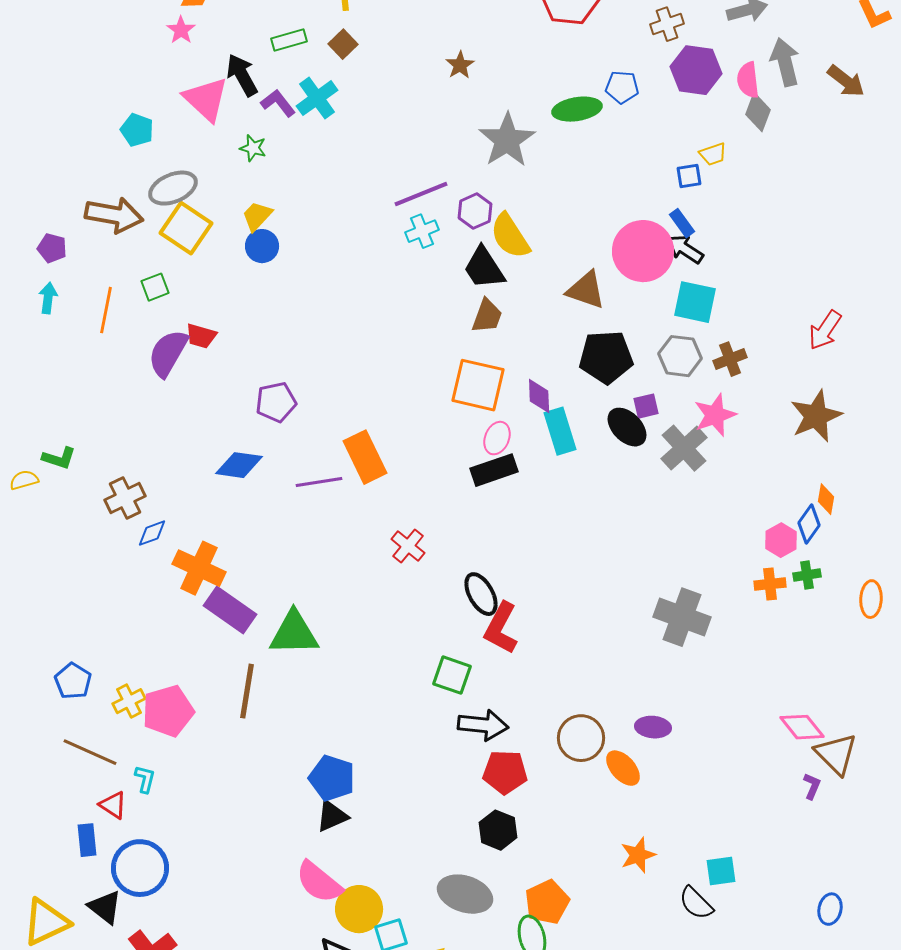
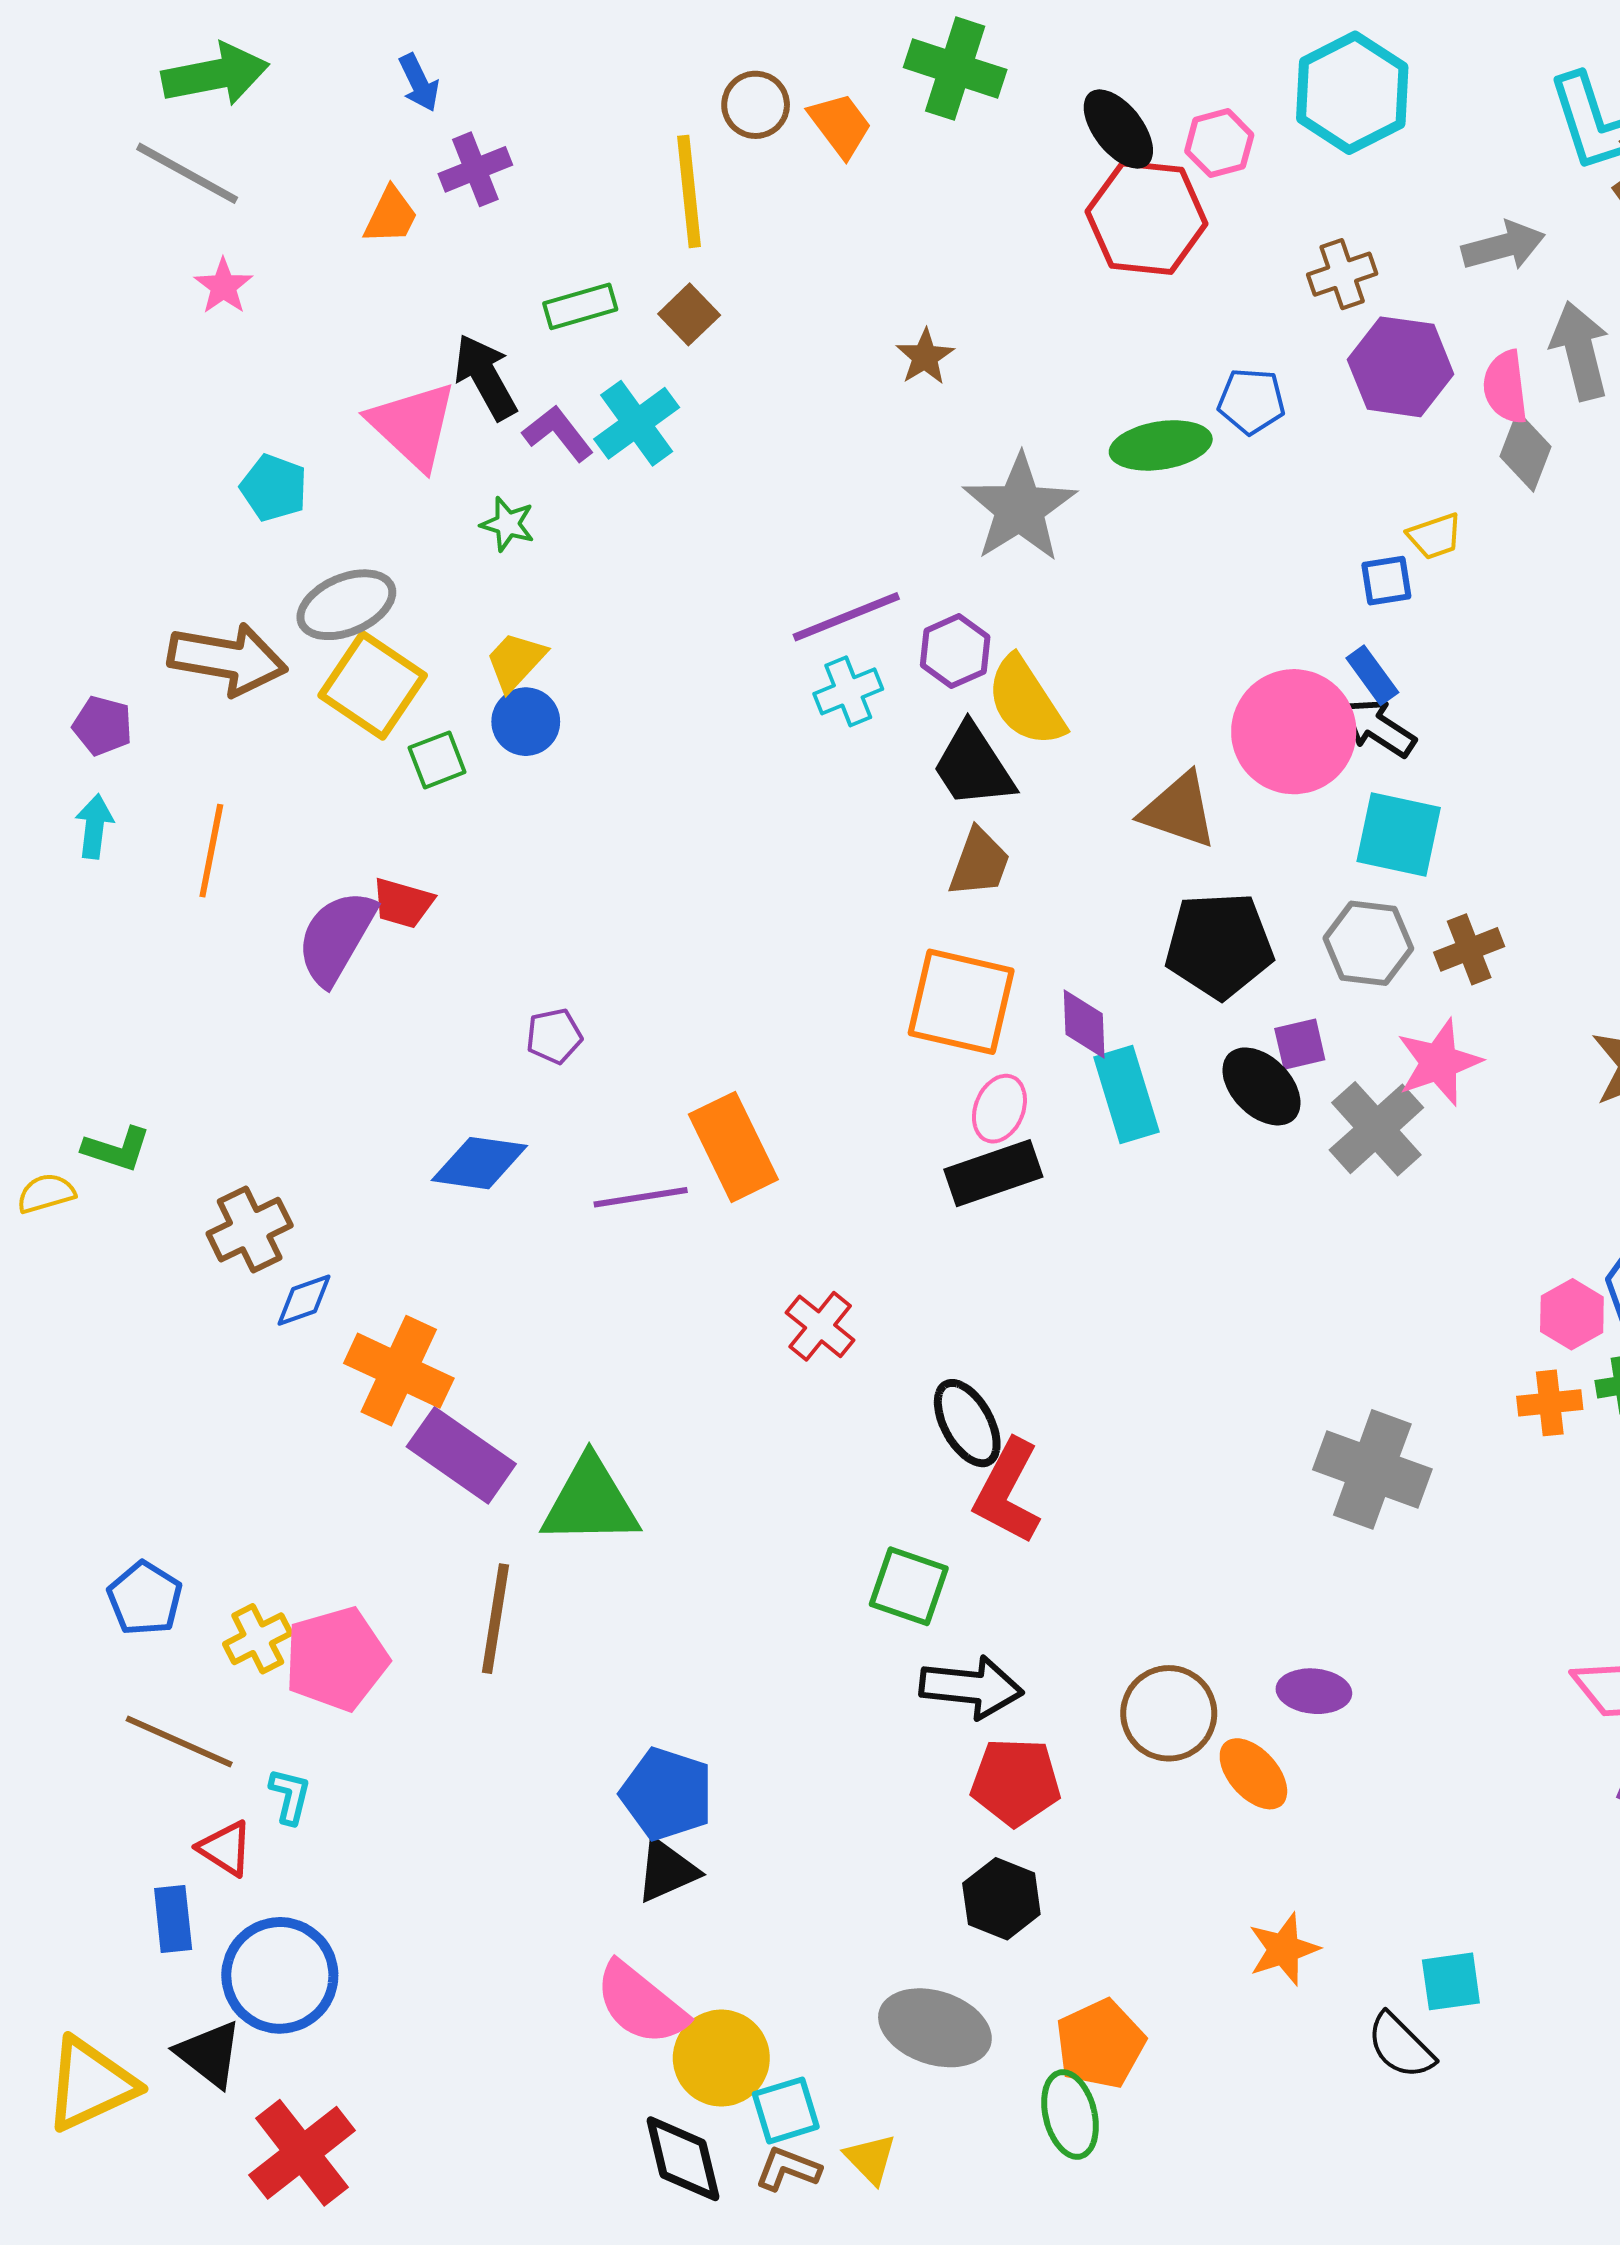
pink star: (181, 30) -> (223, 286), moved
green square: (155, 287) -> (437, 760), moved
purple pentagon: (276, 402) -> (554, 1036), size x0.7

